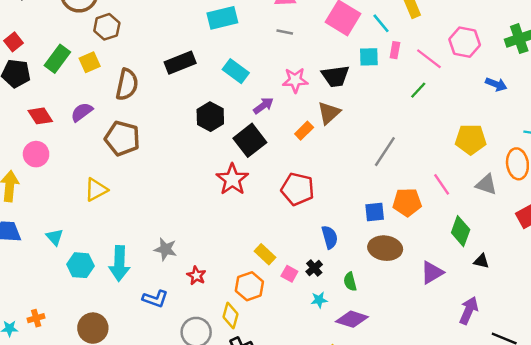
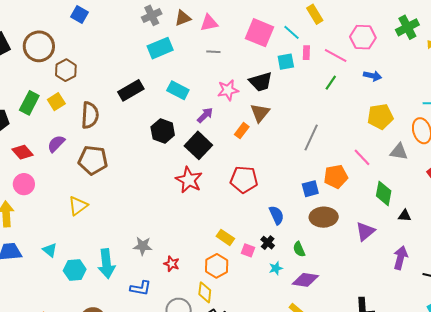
blue arrow: (496, 84) -> (373, 76), moved

